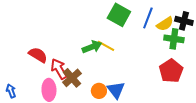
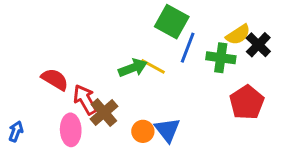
blue line: (148, 18) -> (188, 48), moved
black cross: (184, 21) -> (258, 45), moved, turned 30
green cross: (174, 39) -> (221, 58), moved
blue arrow: (11, 91) -> (16, 131), turned 40

